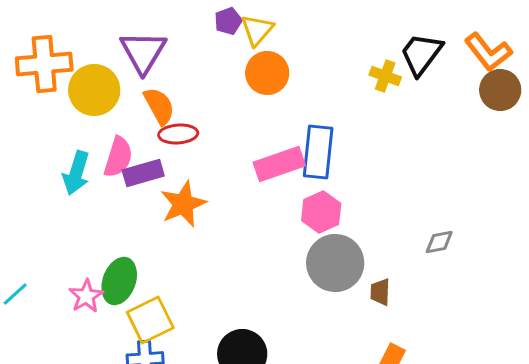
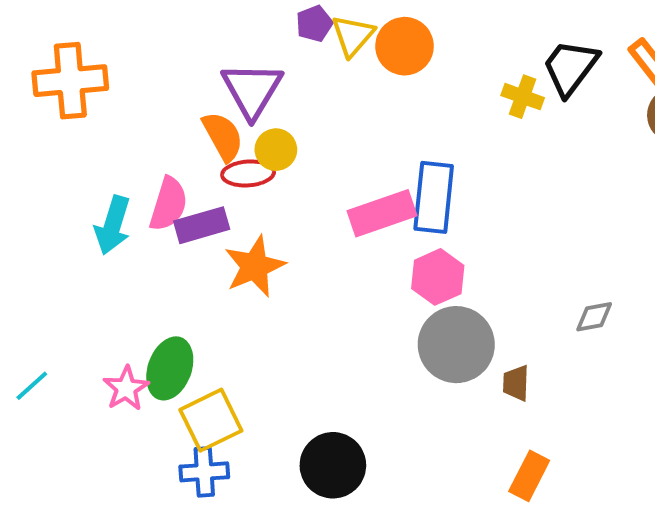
purple triangle: (143, 52) -> (252, 90), moved
orange circle: (267, 73) -> (405, 46), moved
yellow circle: (94, 90) -> (276, 150), moved, size x0.6

